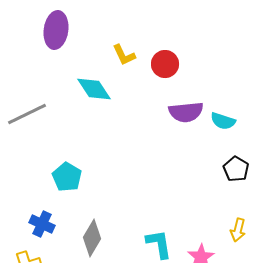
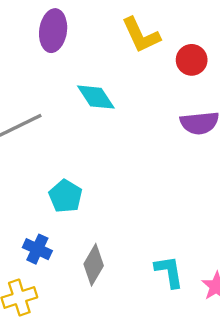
yellow L-shape: (124, 55) -> (141, 35), moved, size x1.5
red circle: (165, 64) -> (192, 60), moved

